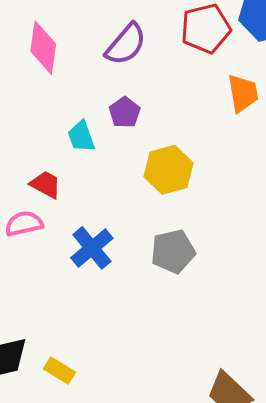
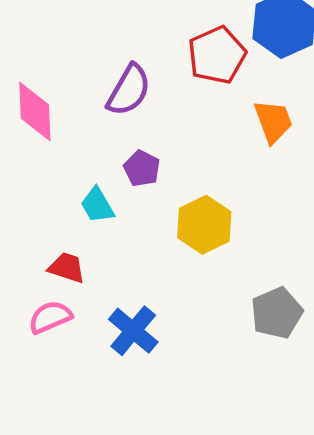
gray pentagon: (173, 251) -> (277, 313), moved

